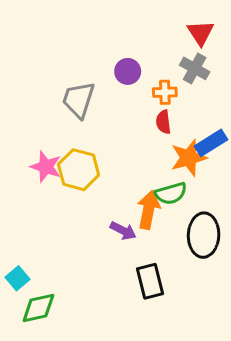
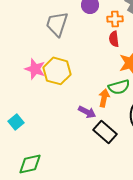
orange arrow: (148, 210) -> (104, 98), size x0.7
cyan square: (18, 278) -> (16, 122), moved
black rectangle: (150, 281) -> (105, 132), moved, turned -35

